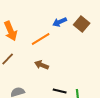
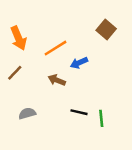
blue arrow: (60, 22) -> (79, 63), moved

